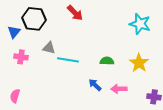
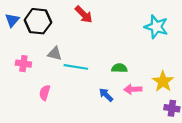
blue triangle: (14, 32) -> (12, 20), moved
yellow star: (139, 63) -> (163, 81), moved
pink arrow: (119, 89) -> (133, 89), moved
pink semicircle: (15, 96) -> (45, 93), moved

